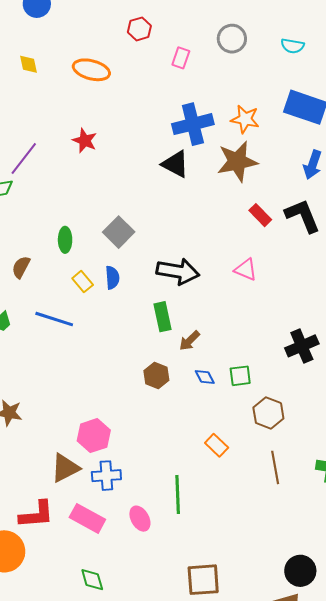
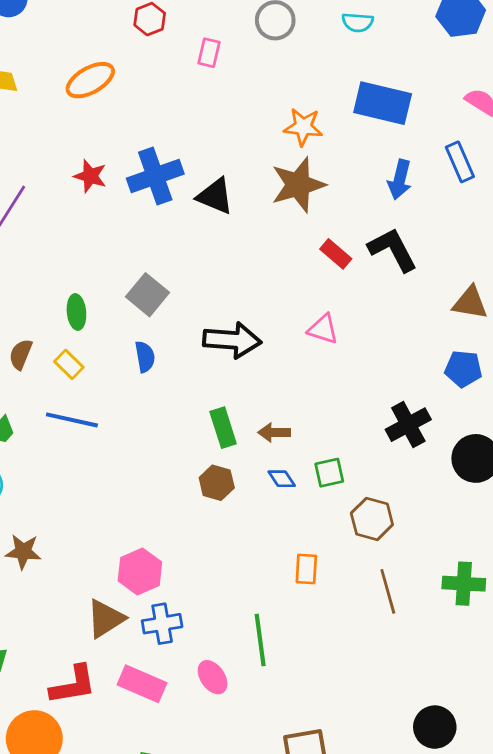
orange ellipse: (91, 70) -> (90, 80), turned -39
blue cross: (193, 124) -> (155, 176), moved
yellow rectangle: (83, 282) -> (69, 364), moved
green rectangle: (163, 317) -> (223, 428), moved
brown arrow: (190, 341) -> (274, 432), moved, turned 50
orange rectangle: (217, 445) -> (306, 569), turned 55

